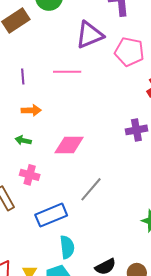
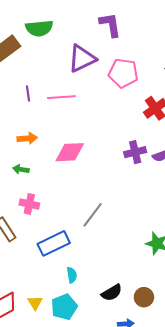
purple line: (23, 76) -> (28, 93), moved
pink diamond: (69, 145) -> (70, 152), moved
cyan semicircle: (67, 247) -> (72, 275), size x0.7

